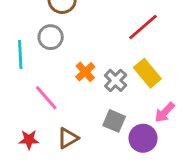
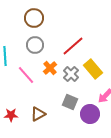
red line: (143, 27) -> (73, 46), moved
gray circle: (51, 37) -> (35, 45), moved
pink line: (46, 98) -> (26, 75), moved

